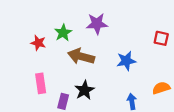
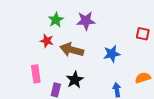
green star: (63, 33) -> (56, 20), moved
red star: (38, 43) -> (47, 41), moved

